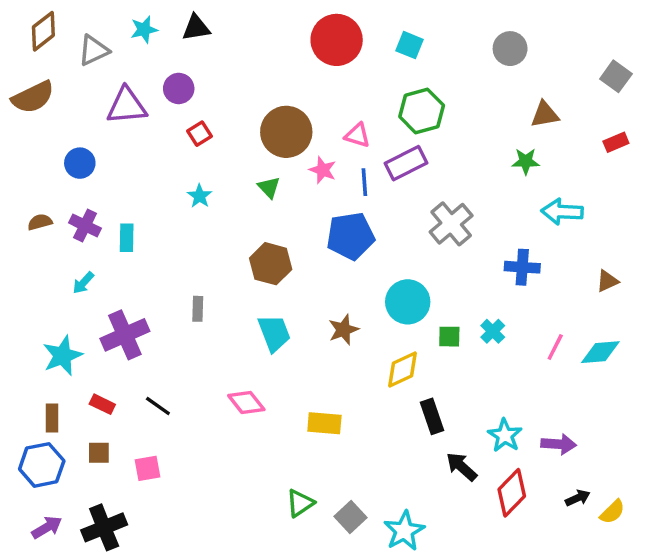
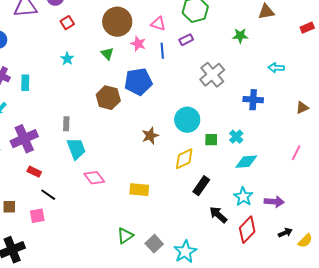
green star: (526, 161) -> (240, 36), moved
purple rectangle: (406, 163) -> (186, 40), size x0.6
cyan arrow: (562, 212) -> (276, 68), size x0.7
blue pentagon: (350, 236) -> (138, 82), moved
cyan trapezoid: (274, 333) -> (76, 149), moved
pink line: (555, 347) -> (296, 153), moved
cyan diamond: (600, 352) -> (246, 162), moved
red rectangle: (102, 404) -> (34, 172), moved
black line: (158, 406) -> (48, 195), moved
black rectangle: (432, 416) -> (201, 186), turned 54

